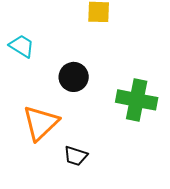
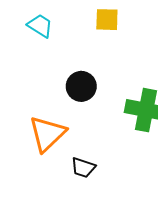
cyan trapezoid: (22, 46) -> (40, 26), moved

